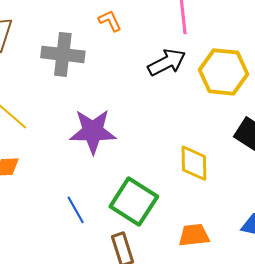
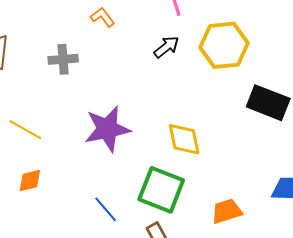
gray cross: (63, 54) -> (63, 59), size x0.7
black arrow: (167, 62) -> (166, 47), size x0.7
yellow diamond: (194, 163) -> (184, 139), moved

